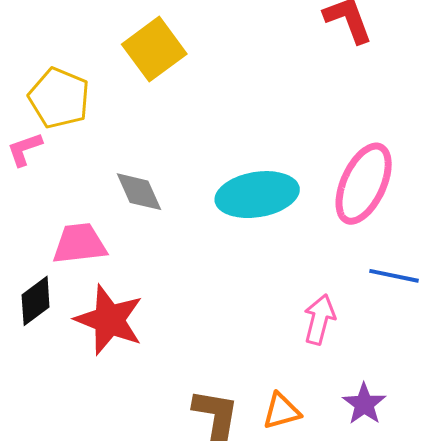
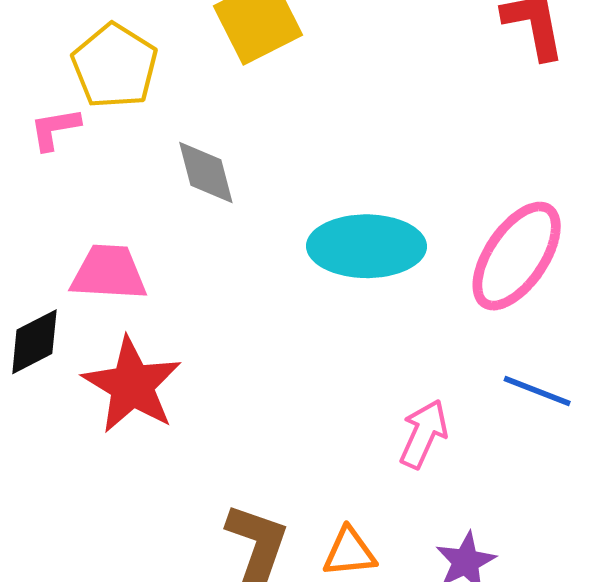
gray diamond: (139, 192) -> (206, 172), moved

